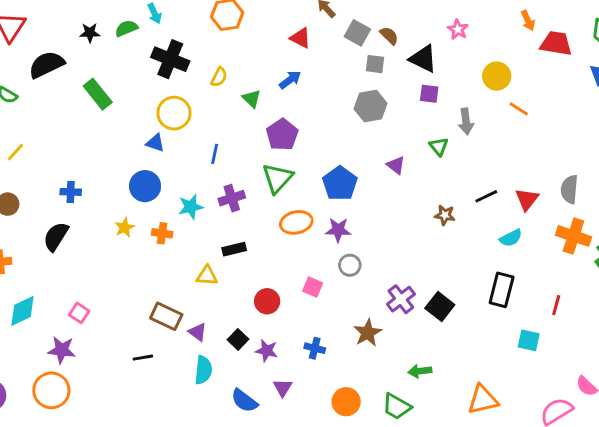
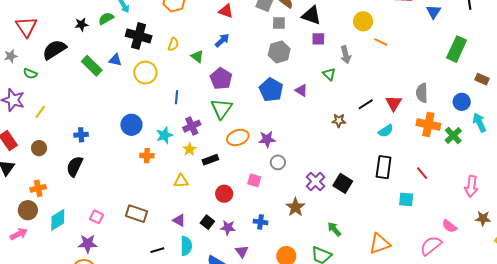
blue triangle: (155, 143) -> (115, 60), moved
blue pentagon: (340, 183) -> (271, 90), moved
yellow star: (125, 227) -> (190, 149), moved
black rectangle: (234, 249) -> (210, 160), moved
red line: (556, 305) -> (422, 173), turned -48
brown rectangle: (166, 316) -> (136, 214), moved
black line: (143, 358) -> (157, 250), moved
green arrow: (420, 371) -> (334, 229), turned 63

